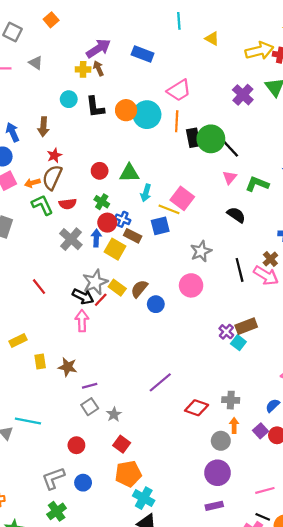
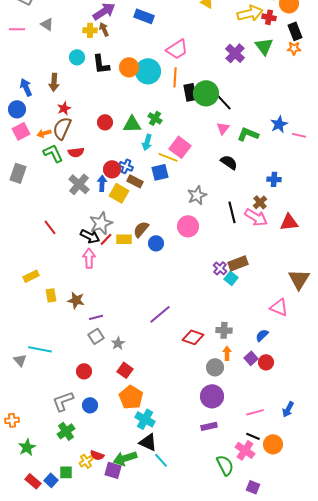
green cross: (102, 202) -> (155, 118), moved
yellow rectangle: (117, 288) -> (124, 239), moved, turned -35
orange pentagon: (128, 474) -> (131, 397), turned -30

